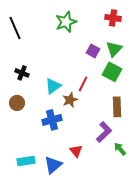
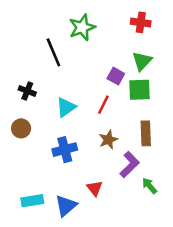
black line: (15, 28) -> (53, 52), moved
purple square: (93, 51) -> (116, 76), moved
green square: (112, 72) -> (139, 90), turned -30
brown star: (70, 100) -> (108, 140), moved

